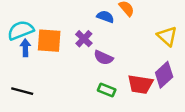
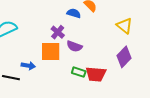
orange square: (49, 41) -> (51, 52), moved
blue arrow: (25, 48) -> (28, 66), moved, turned 104
red trapezoid: (140, 84) -> (96, 74), moved

